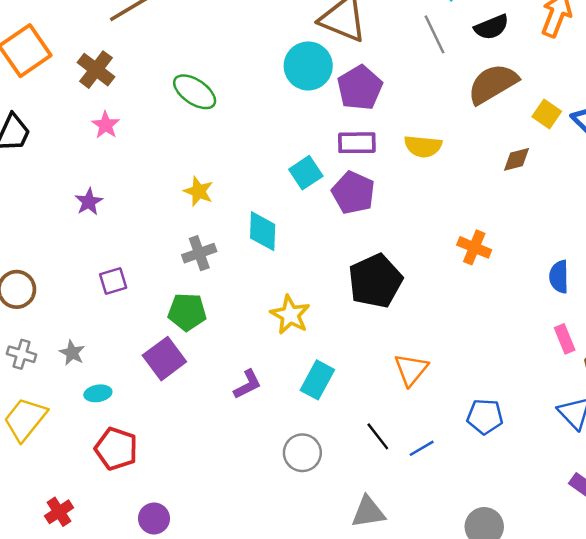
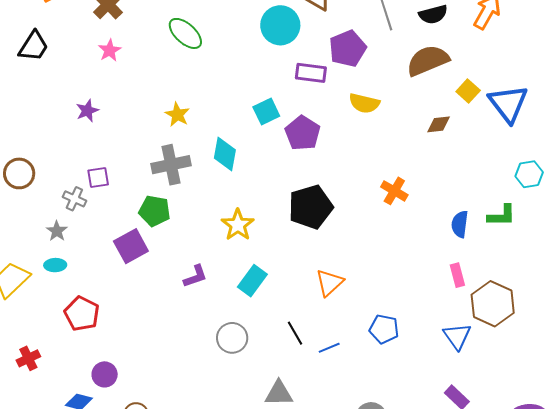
purple pentagon: (360, 88) -> (348, 48), moved
purple rectangle: (357, 143) -> (311, 73), moved
gray cross: (199, 253) -> (171, 165), size x1.4
gray cross: (22, 354) -> (74, 199), moved
cyan ellipse: (98, 393) -> (55, 265), moved

